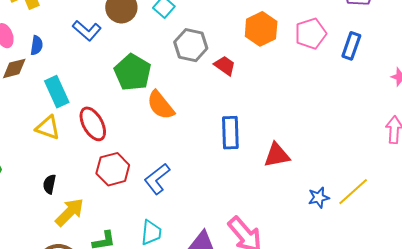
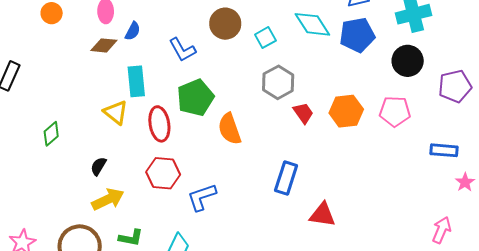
orange hexagon: (261, 29) -> (346, 111), moved
blue L-shape: (87, 31) -> (182, 50), moved
blue rectangle: (351, 46) -> (444, 150), moved, turned 56
green pentagon: (133, 72) -> (195, 98), moved

